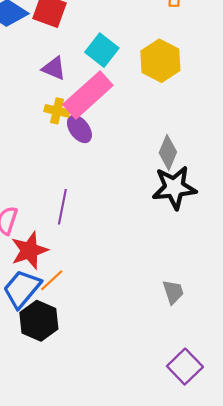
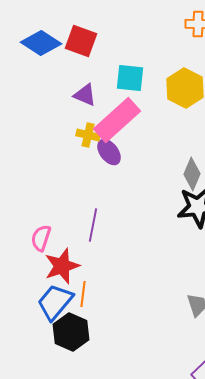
cyan square: (102, 50) -> (130, 78), turned -32
orange line: (52, 280) -> (83, 294), turned -40

